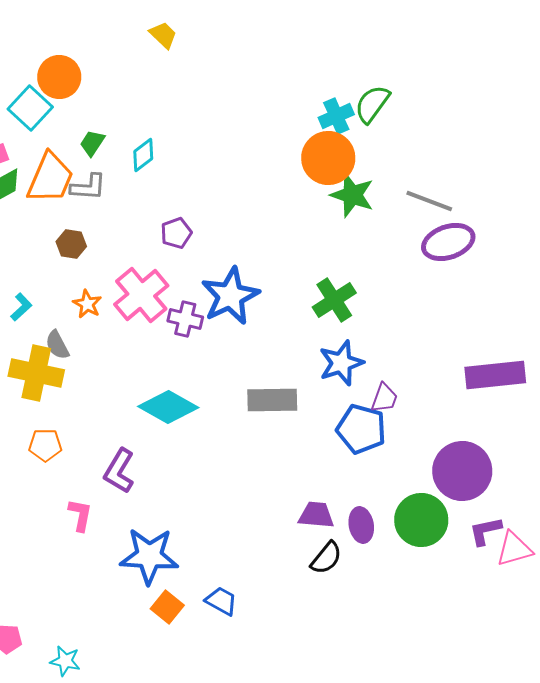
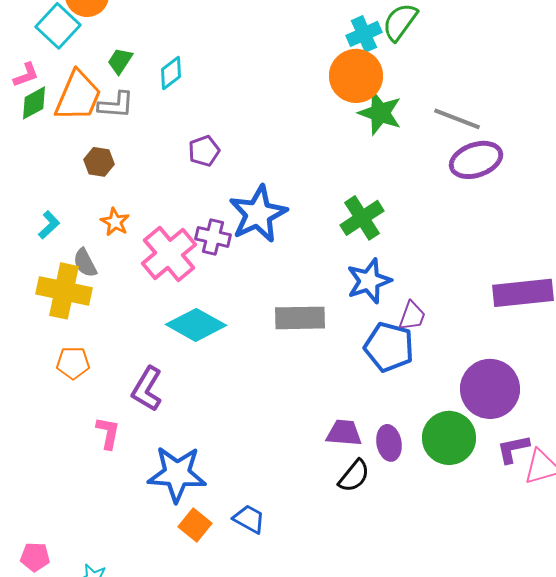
pink cross: (141, 295) -> (169, 254), moved

